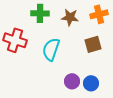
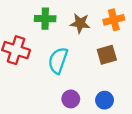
purple circle: (72, 81) -> (71, 99), moved

